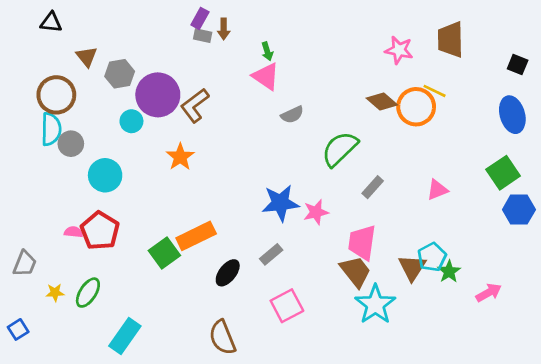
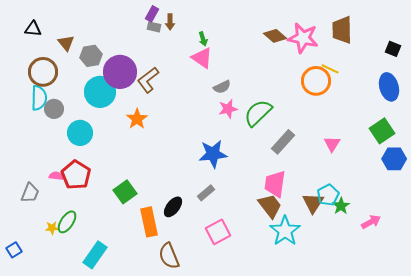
black triangle: (51, 22) -> (33, 29), moved
pink star: (399, 50) -> (303, 38), size x1.4
brown diamond: (382, 101) -> (275, 36), moved
cyan circle: (131, 121) -> (100, 92), size x1.8
gray rectangle: (373, 187) -> (283, 142), size x1.4
pink triangle: (437, 190) -> (332, 144), turned -36
pink star: (316, 212) -> (228, 109), moved
orange rectangle: (196, 236) -> (149, 222), moved, turned -76
gray trapezoid: (25, 264) -> (30, 193), moved
yellow star: (55, 293) -> (52, 228), moved

